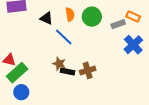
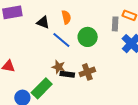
green circle: (92, 17) -> (88, 37), moved
gray rectangle: (118, 24) -> (115, 24), turned -64
green rectangle: (17, 73) -> (42, 88), moved

